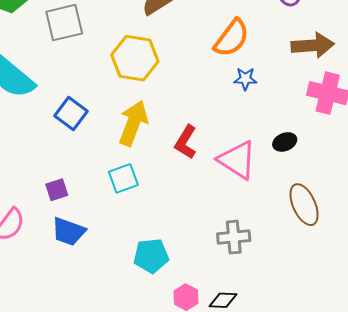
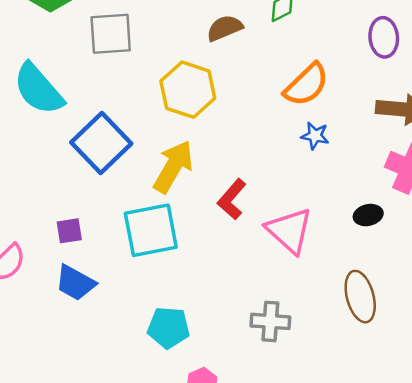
blue square: (71, 113) -> (101, 143), size x1.5
black ellipse: (285, 142) -> (368, 215), moved
cyan square: (123, 178) -> (151, 230), size x1.6

